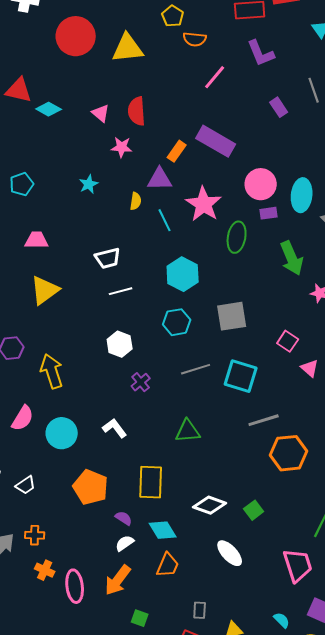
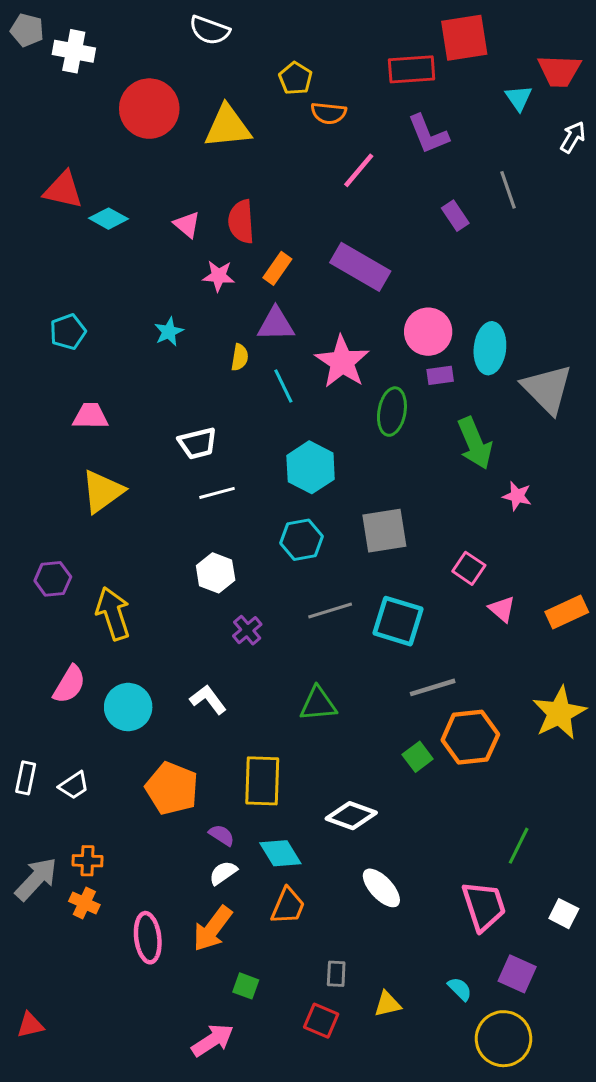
orange rectangle: (177, 151) -> (277, 268), moved
green square: (254, 510) -> (418, 757), moved
orange cross: (45, 570) -> (84, 903), moved

